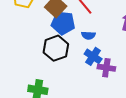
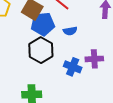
blue cross: (93, 56) -> (73, 67), moved

